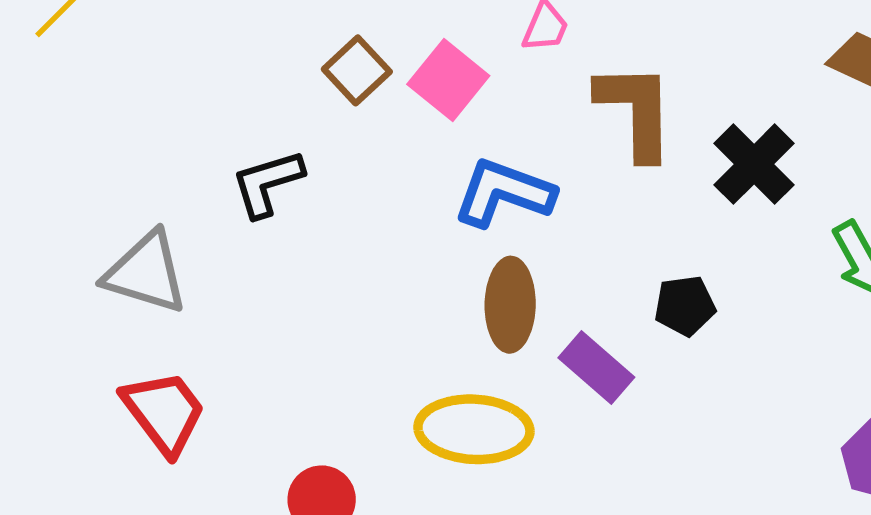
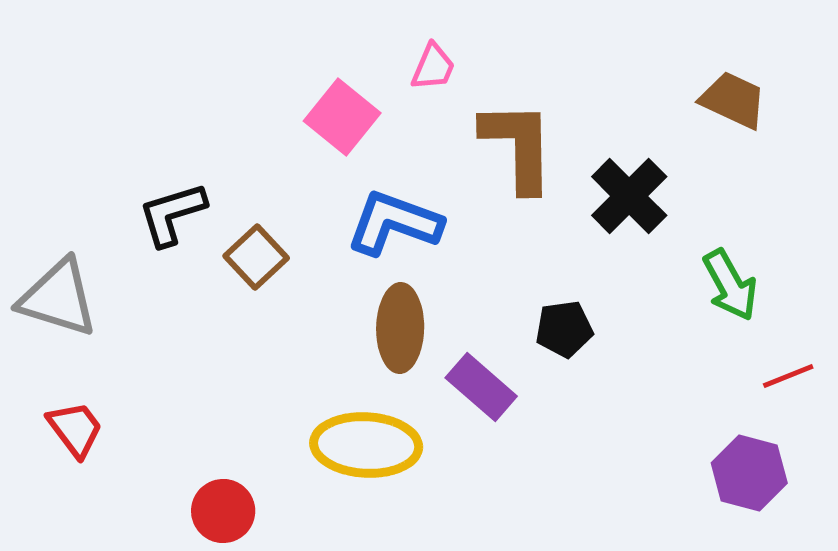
brown square: (357, 70) -> (256, 257), moved
red trapezoid: (164, 412) -> (75, 429), size x0.7

